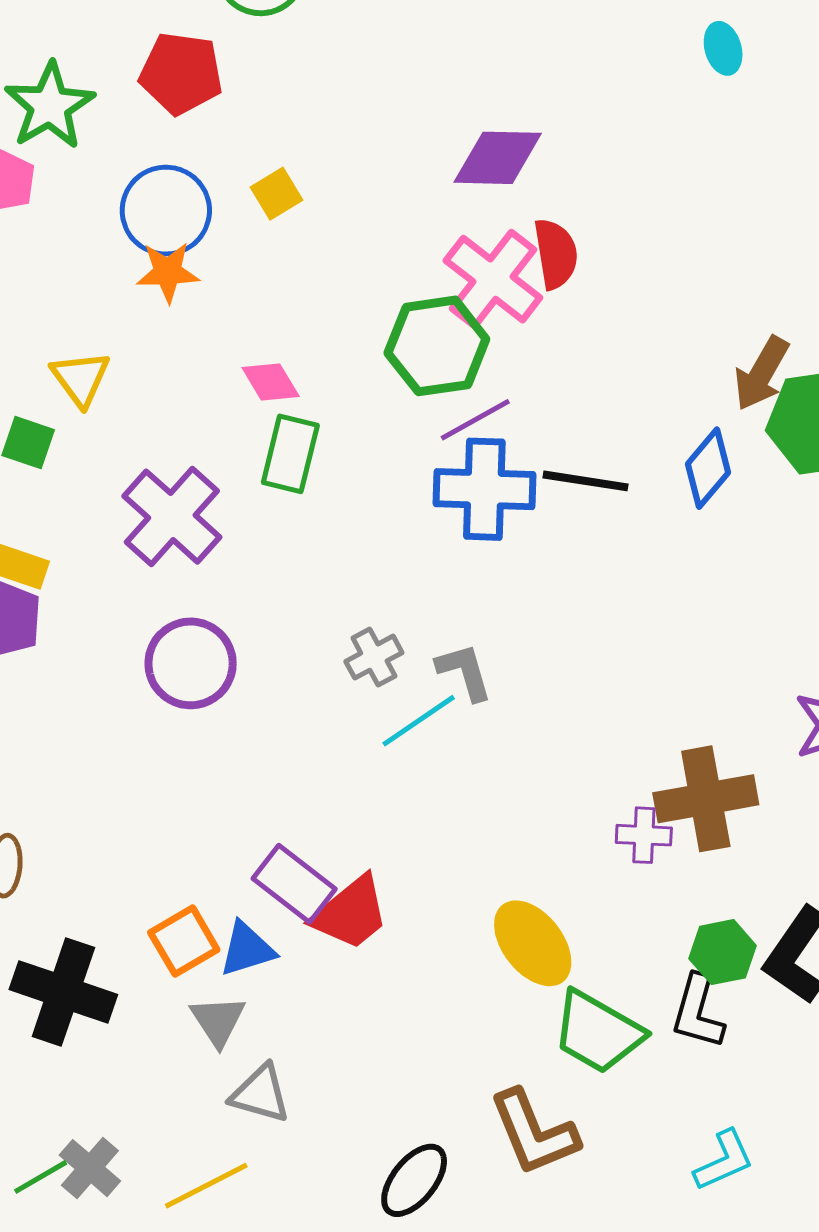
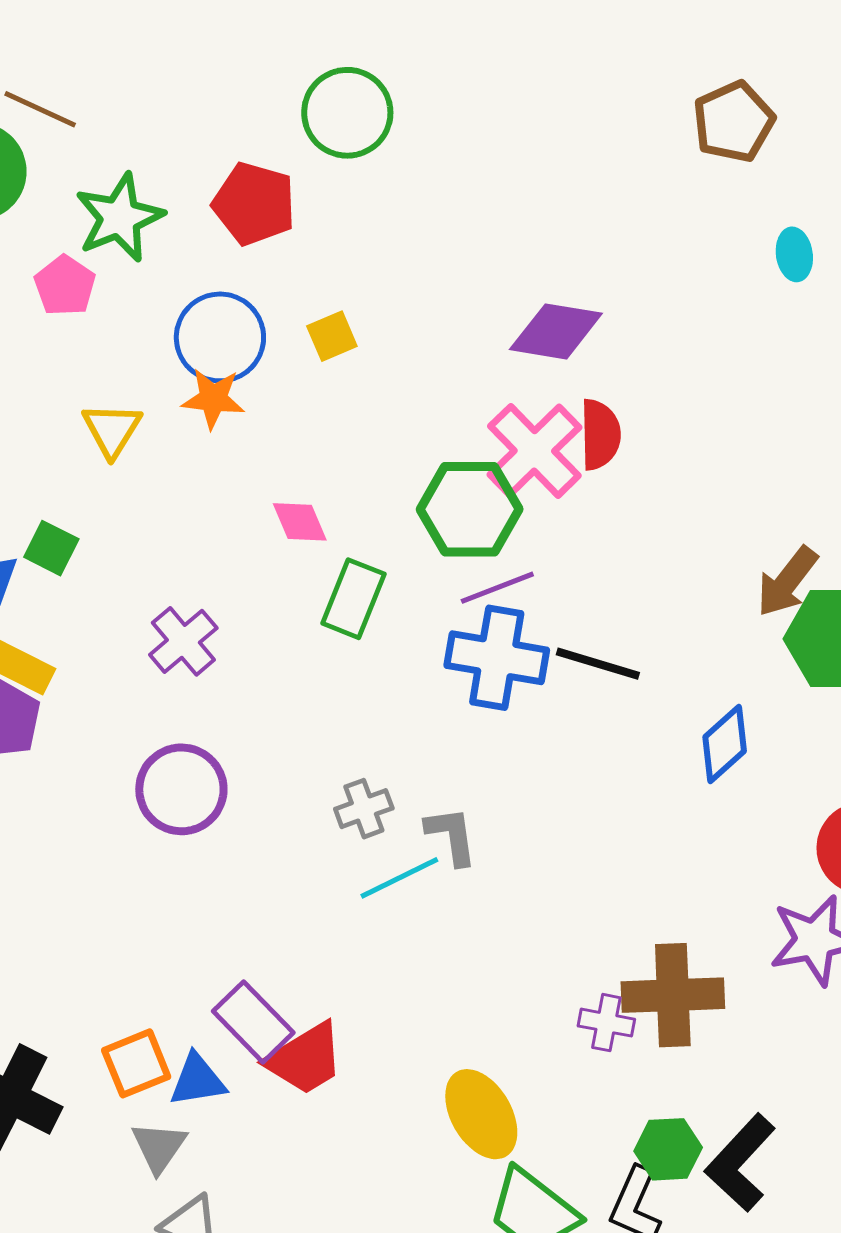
yellow triangle: (81, 378) -> (112, 430), moved
green rectangle: (290, 454) -> (353, 599), moved
blue diamond: (708, 468) -> (725, 744), moved
purple cross: (172, 517) -> (183, 641), size x0.7

